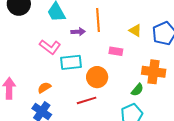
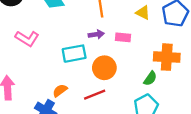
purple arrow: (78, 32) -> (96, 34), moved
pink L-shape: (50, 47) -> (27, 38), moved
orange semicircle: (44, 88) -> (60, 91), moved

